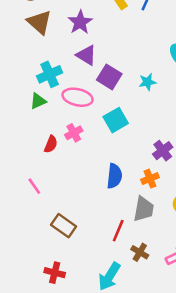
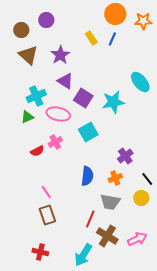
cyan star: (147, 82) -> (113, 102), size x1.6
red semicircle: (51, 144) -> (37, 151), turned 40
pink line: (34, 186) -> (46, 192), moved
gray trapezoid: (144, 209) -> (110, 202), turned 90
brown rectangle: (64, 226) -> (47, 215), turned 36
brown cross: (140, 252) -> (107, 236), size x1.5

